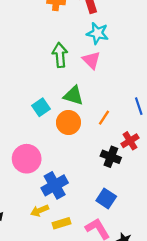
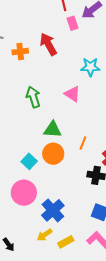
cyan star: (97, 33) -> (90, 67), moved
pink triangle: (91, 60) -> (72, 94), moved
cyan square: (41, 107) -> (29, 161), moved

